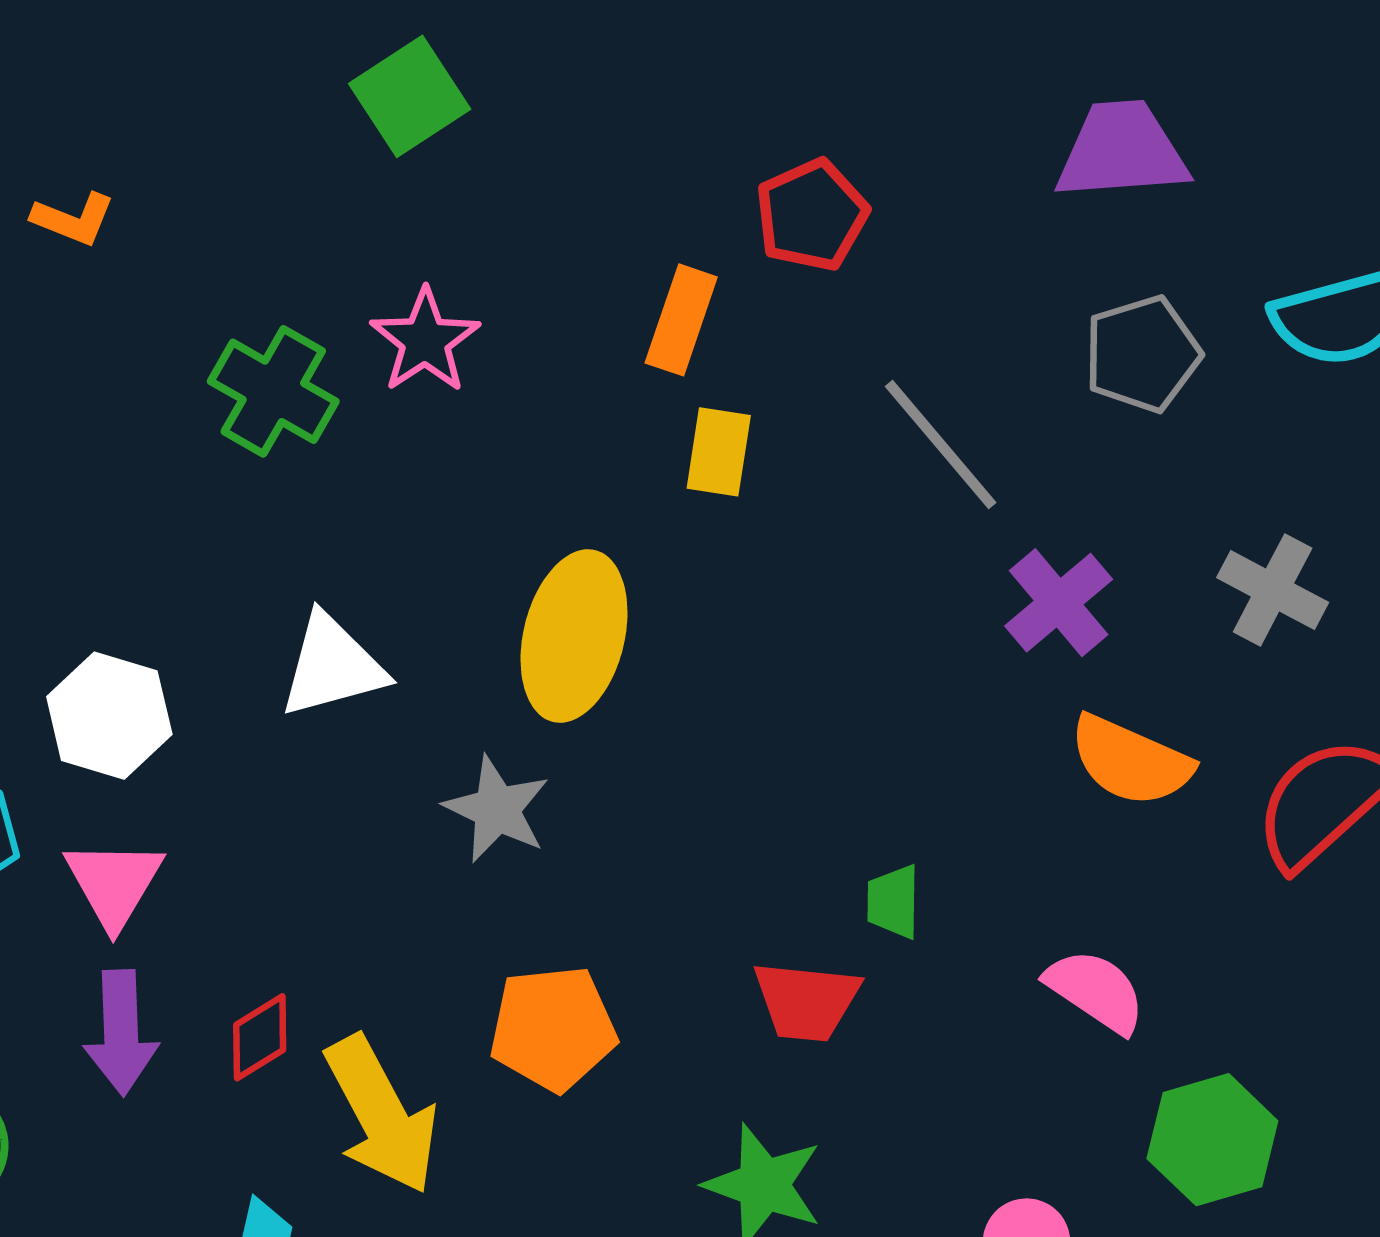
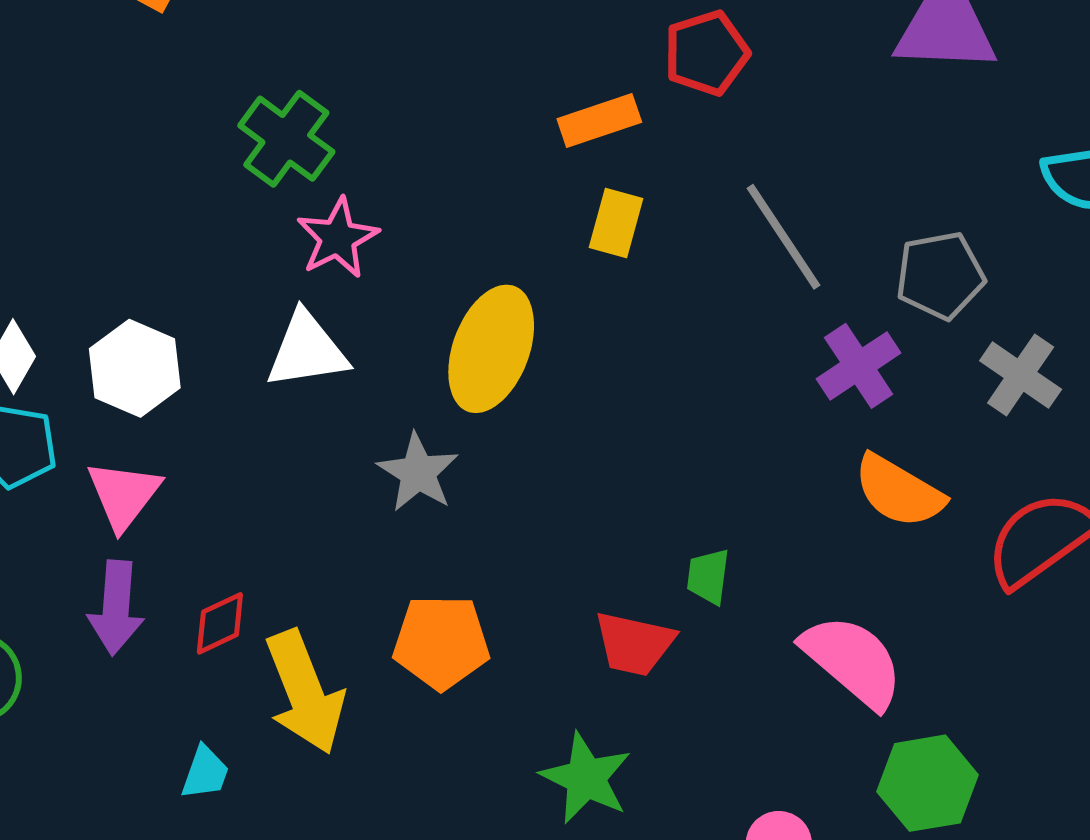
orange rectangle: (681, 320) -> (599, 120), turned 46
pink star: (425, 341) -> (338, 238), moved
gray pentagon: (1142, 354) -> (940, 275), moved
pink semicircle: (1096, 991) -> (853, 661), size x1.4

